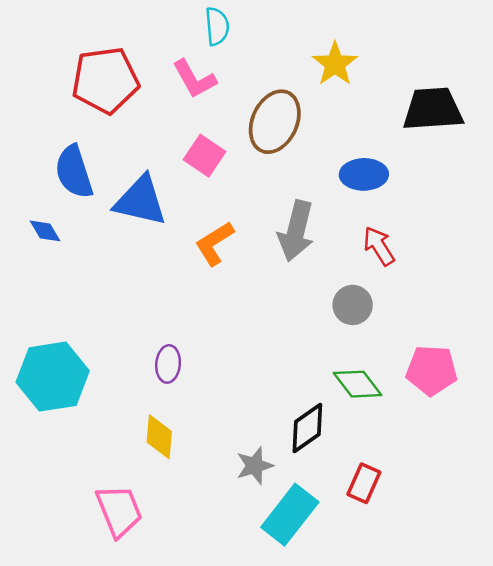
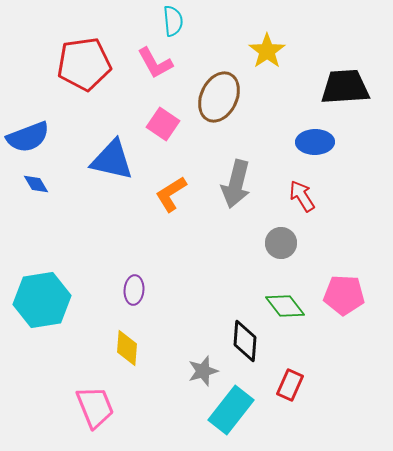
blue semicircle: (74, 172) -> (28, 137), moved, turned -93
blue ellipse: (364, 174) -> (315, 142), moved
black diamond: (307, 428) -> (245, 341), turned -51

